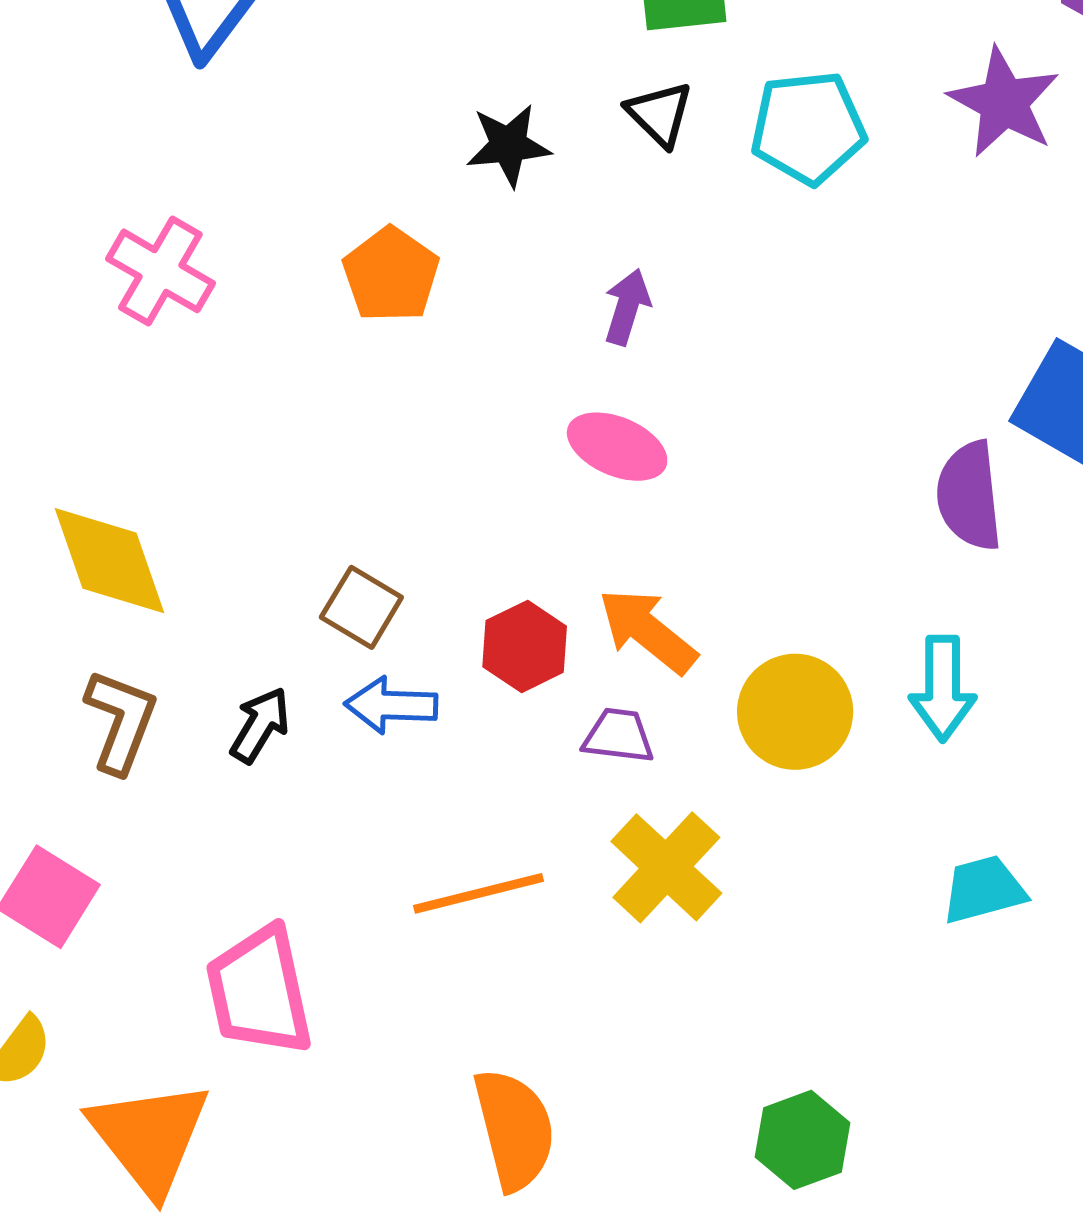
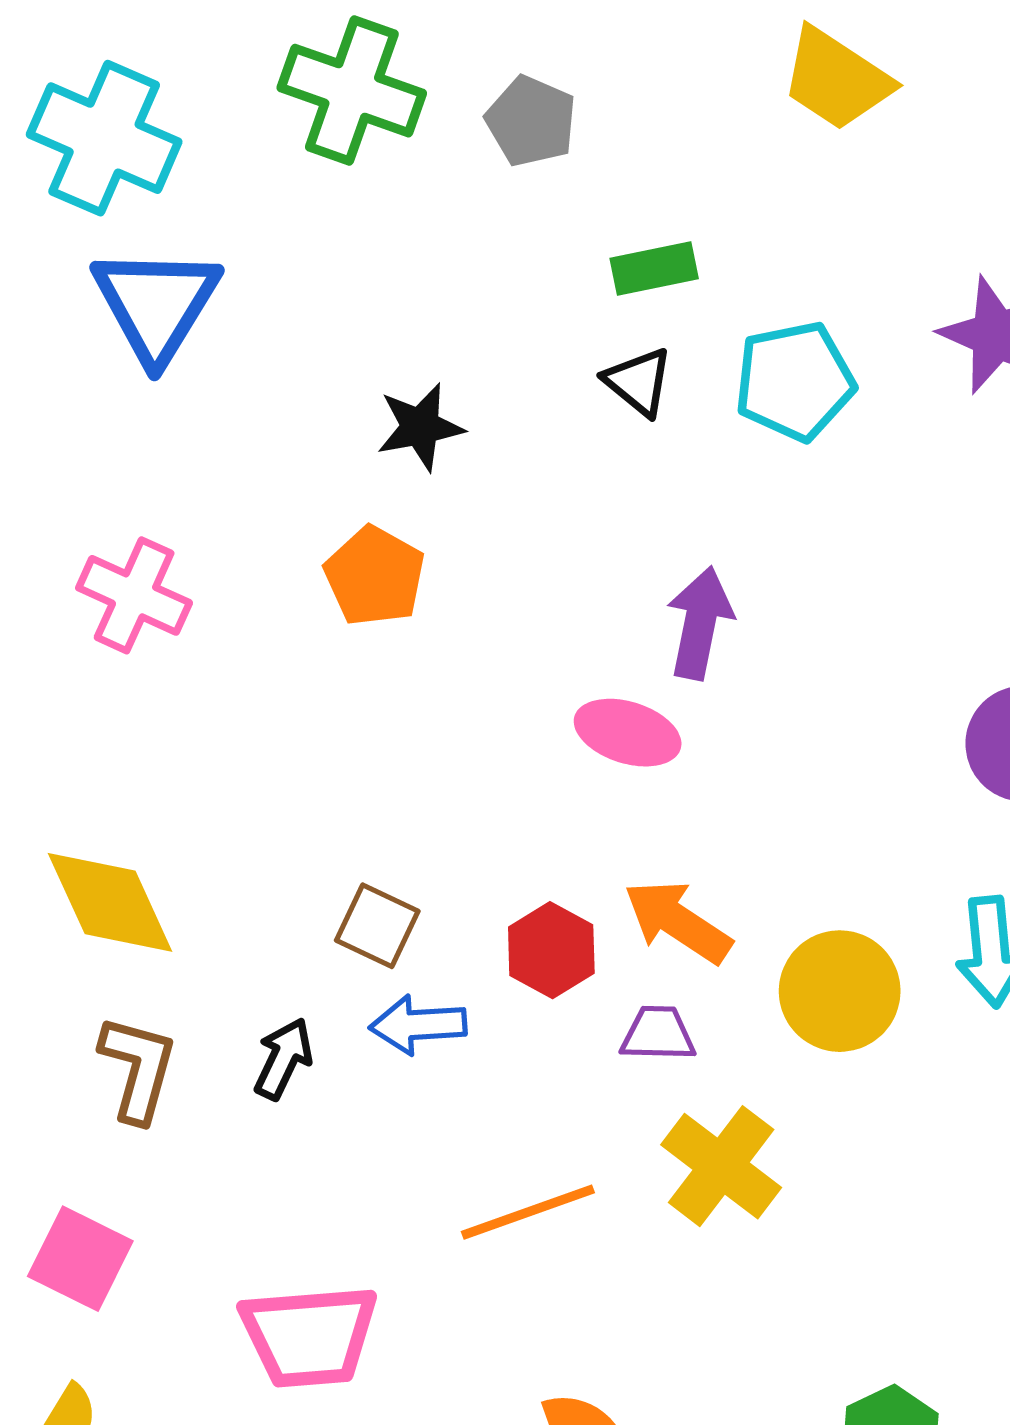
black star: (508, 145) -> (420, 427), moved
purple arrow: (627, 307) -> (700, 623), moved, size x1.4
pink trapezoid: (259, 991) -> (309, 1336), turned -77

